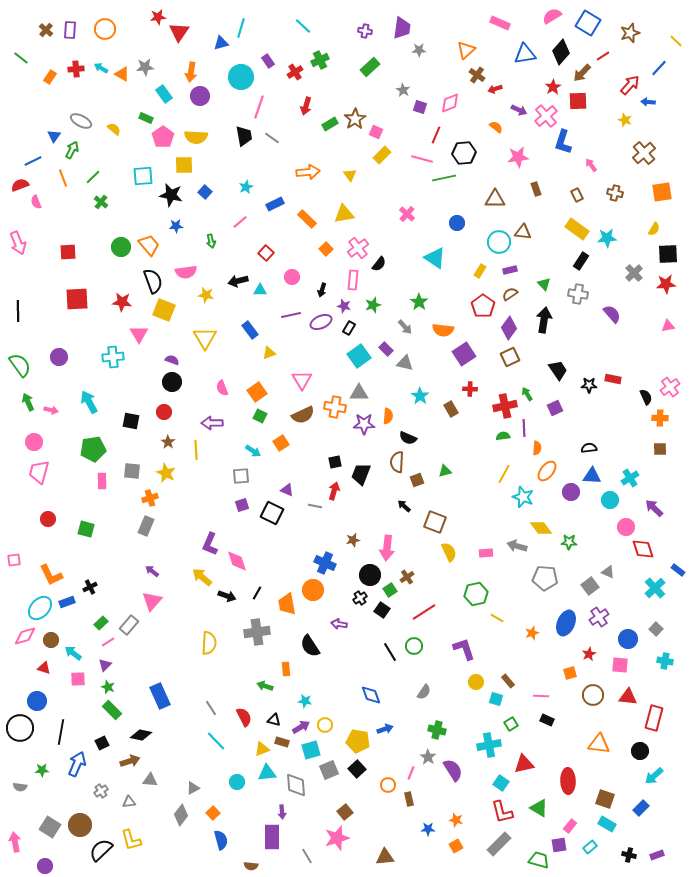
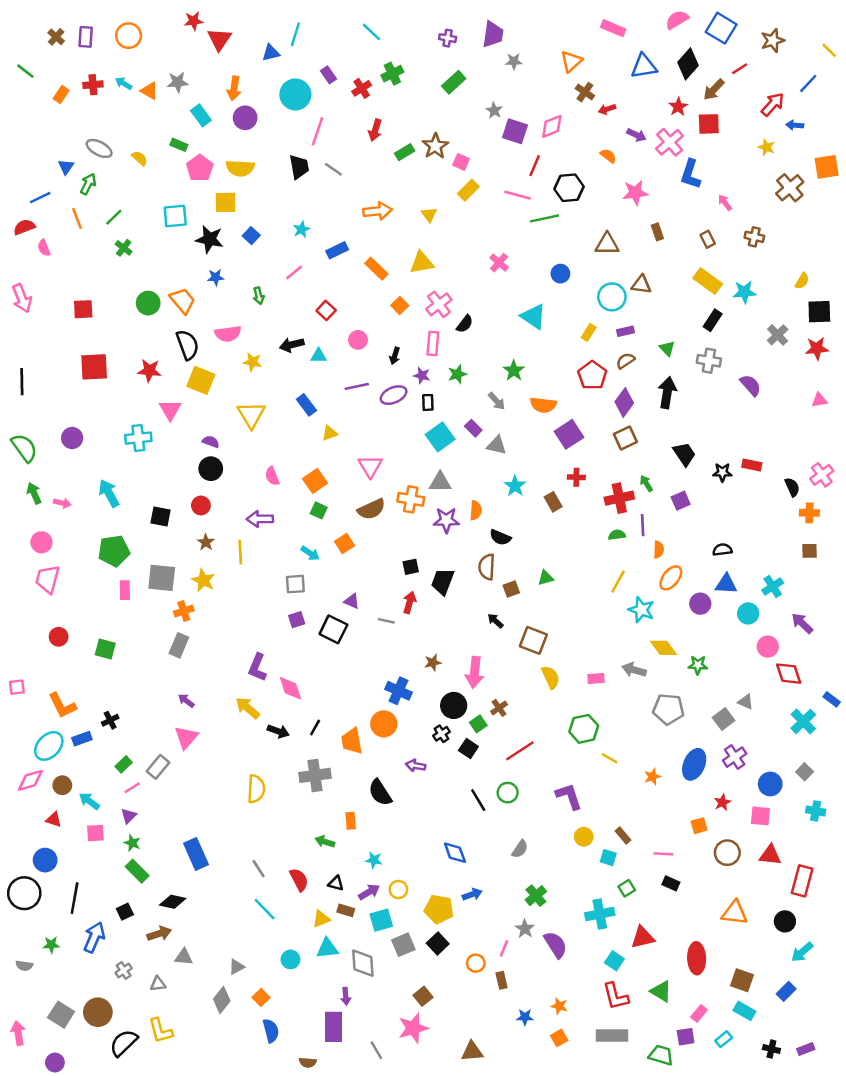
purple square: (420, 107) -> (515, 131), size x1.5
orange square: (662, 192) -> (827, 167), moved
black rectangle: (349, 328) -> (428, 402), turned -32
gray square: (132, 471) -> (162, 578), size x1.4
green cross: (437, 730) -> (536, 896), turned 36
gray rectangle: (499, 844) -> (612, 1036), turned 45

